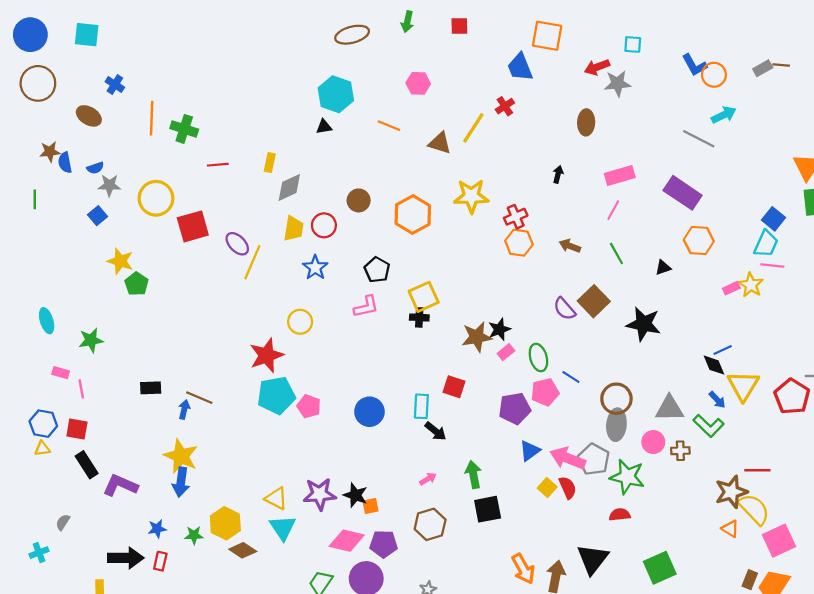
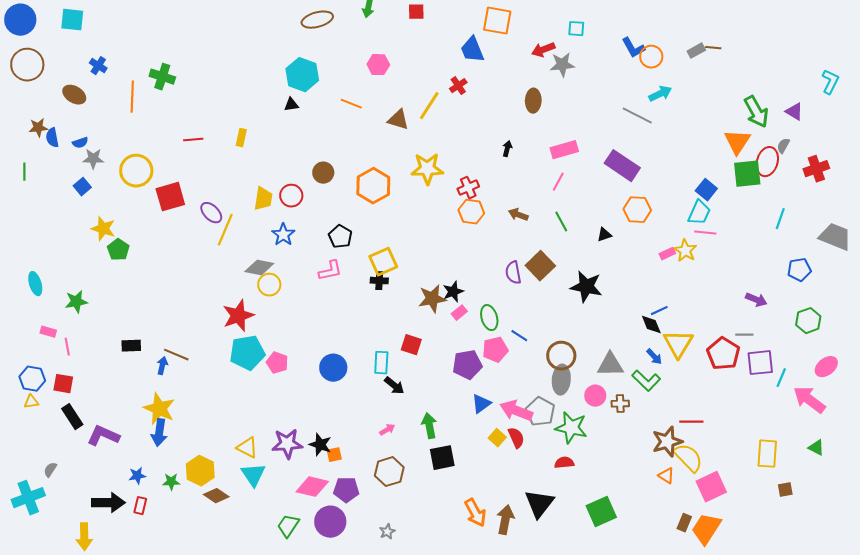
green cross: (184, 129) -> (162, 77), moved
gray diamond: (289, 187) -> (259, 268), moved, turned 36
purple semicircle: (564, 309) -> (513, 273), turned 30
cyan cross: (39, 553) -> (28, 498), size x1.8

